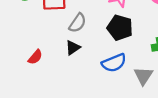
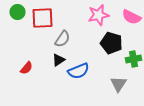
black pentagon: (120, 28) -> (111, 43), moved
blue semicircle: (114, 63) -> (78, 71), moved

